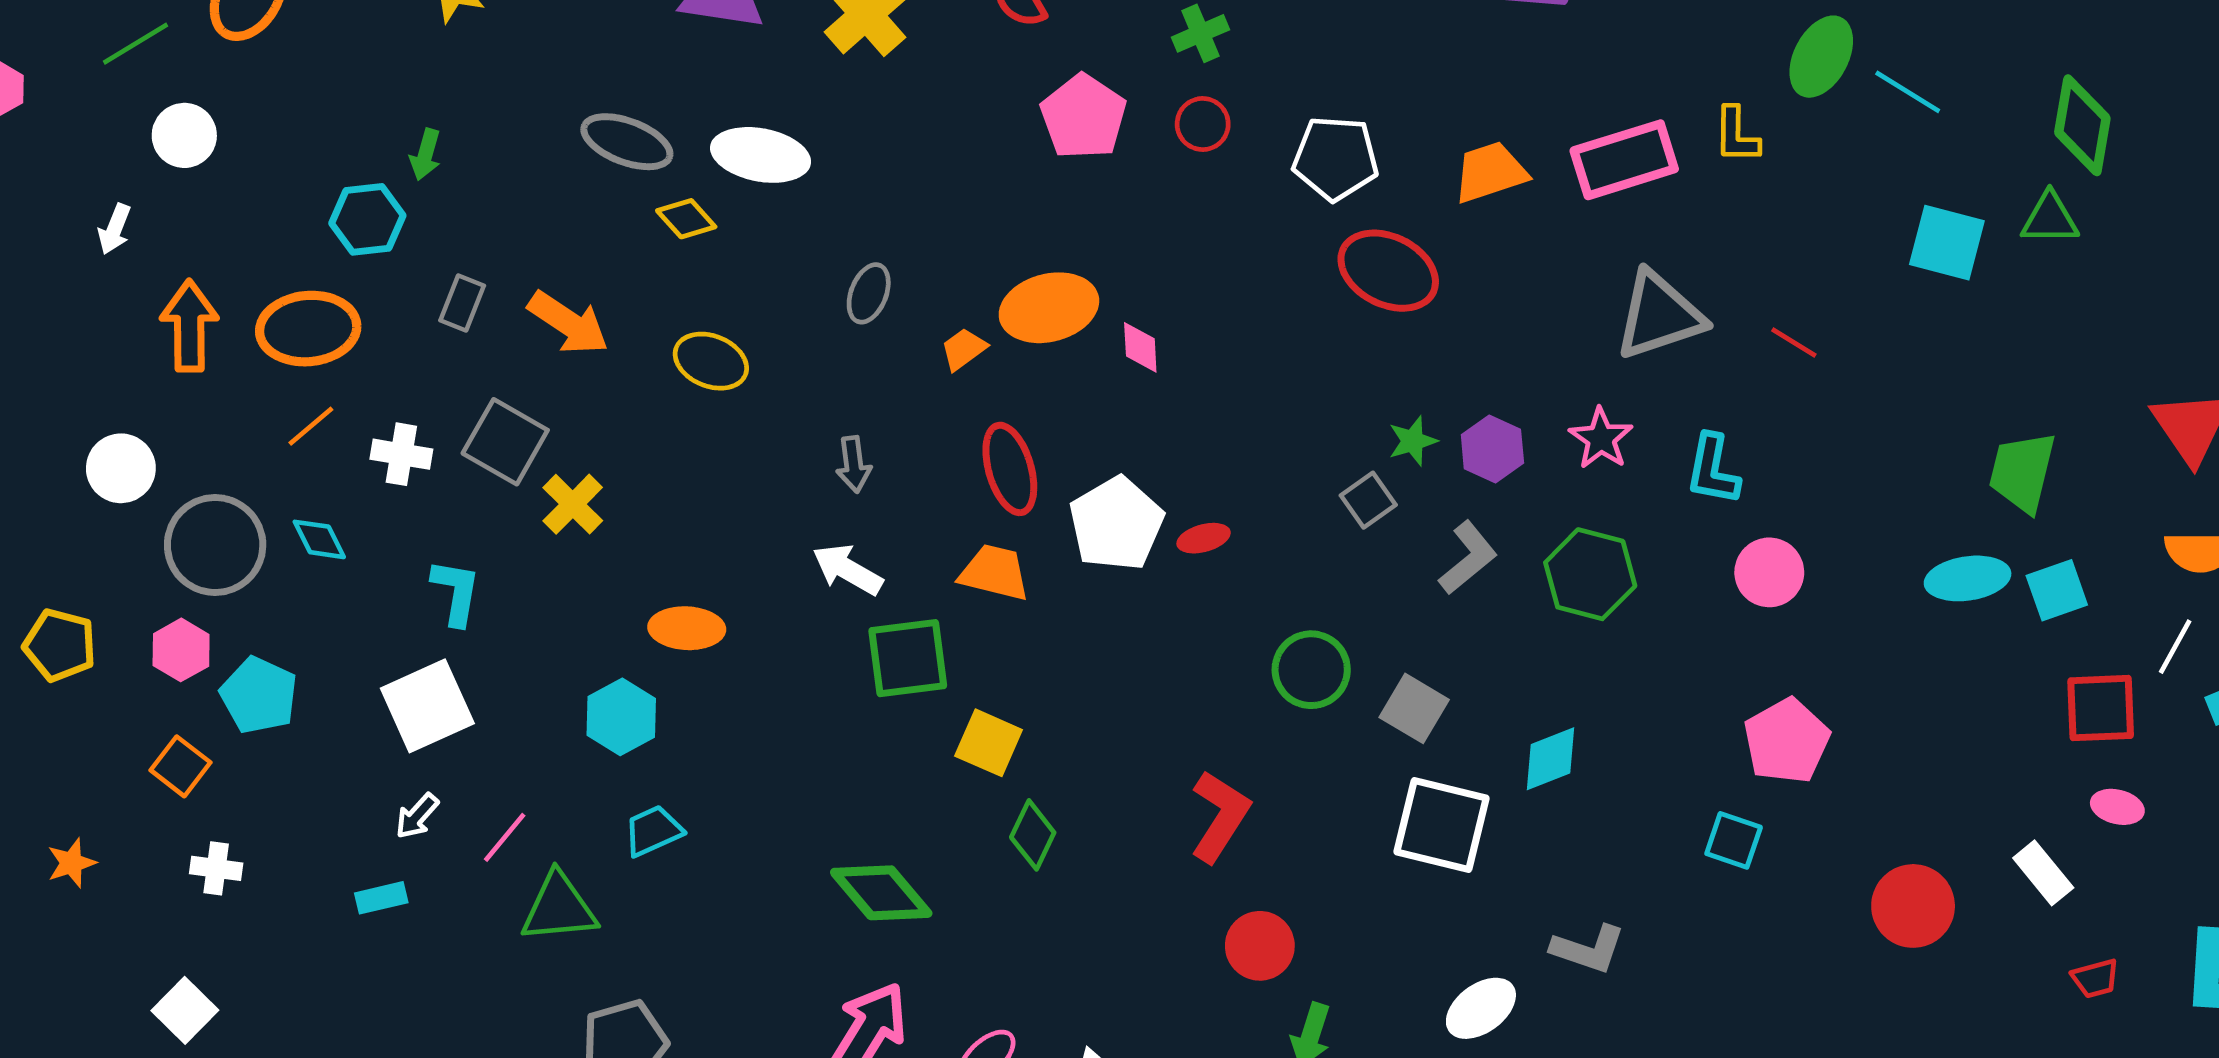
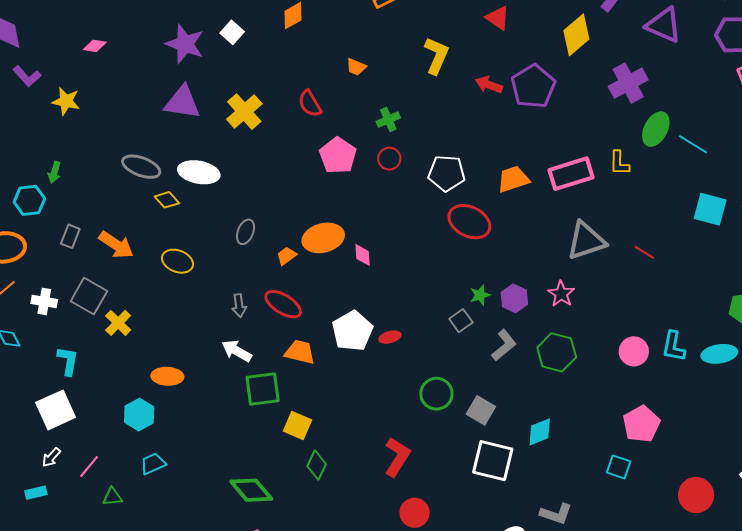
red ellipse: (1010, 469) -> (283, 304), moved, turned -42
cyan L-shape: (1713, 470) -> (674, 346), moved
green triangle: (559, 908) -> (112, 497), size x0.6

